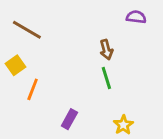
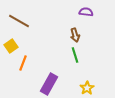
purple semicircle: (136, 17) -> (86, 12), moved
purple rectangle: (69, 119) -> (49, 84), size x1.5

